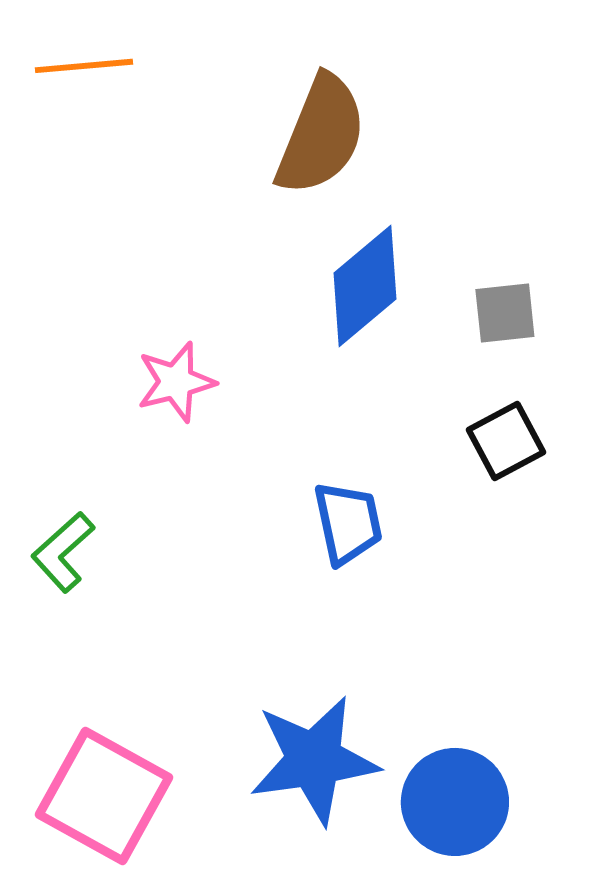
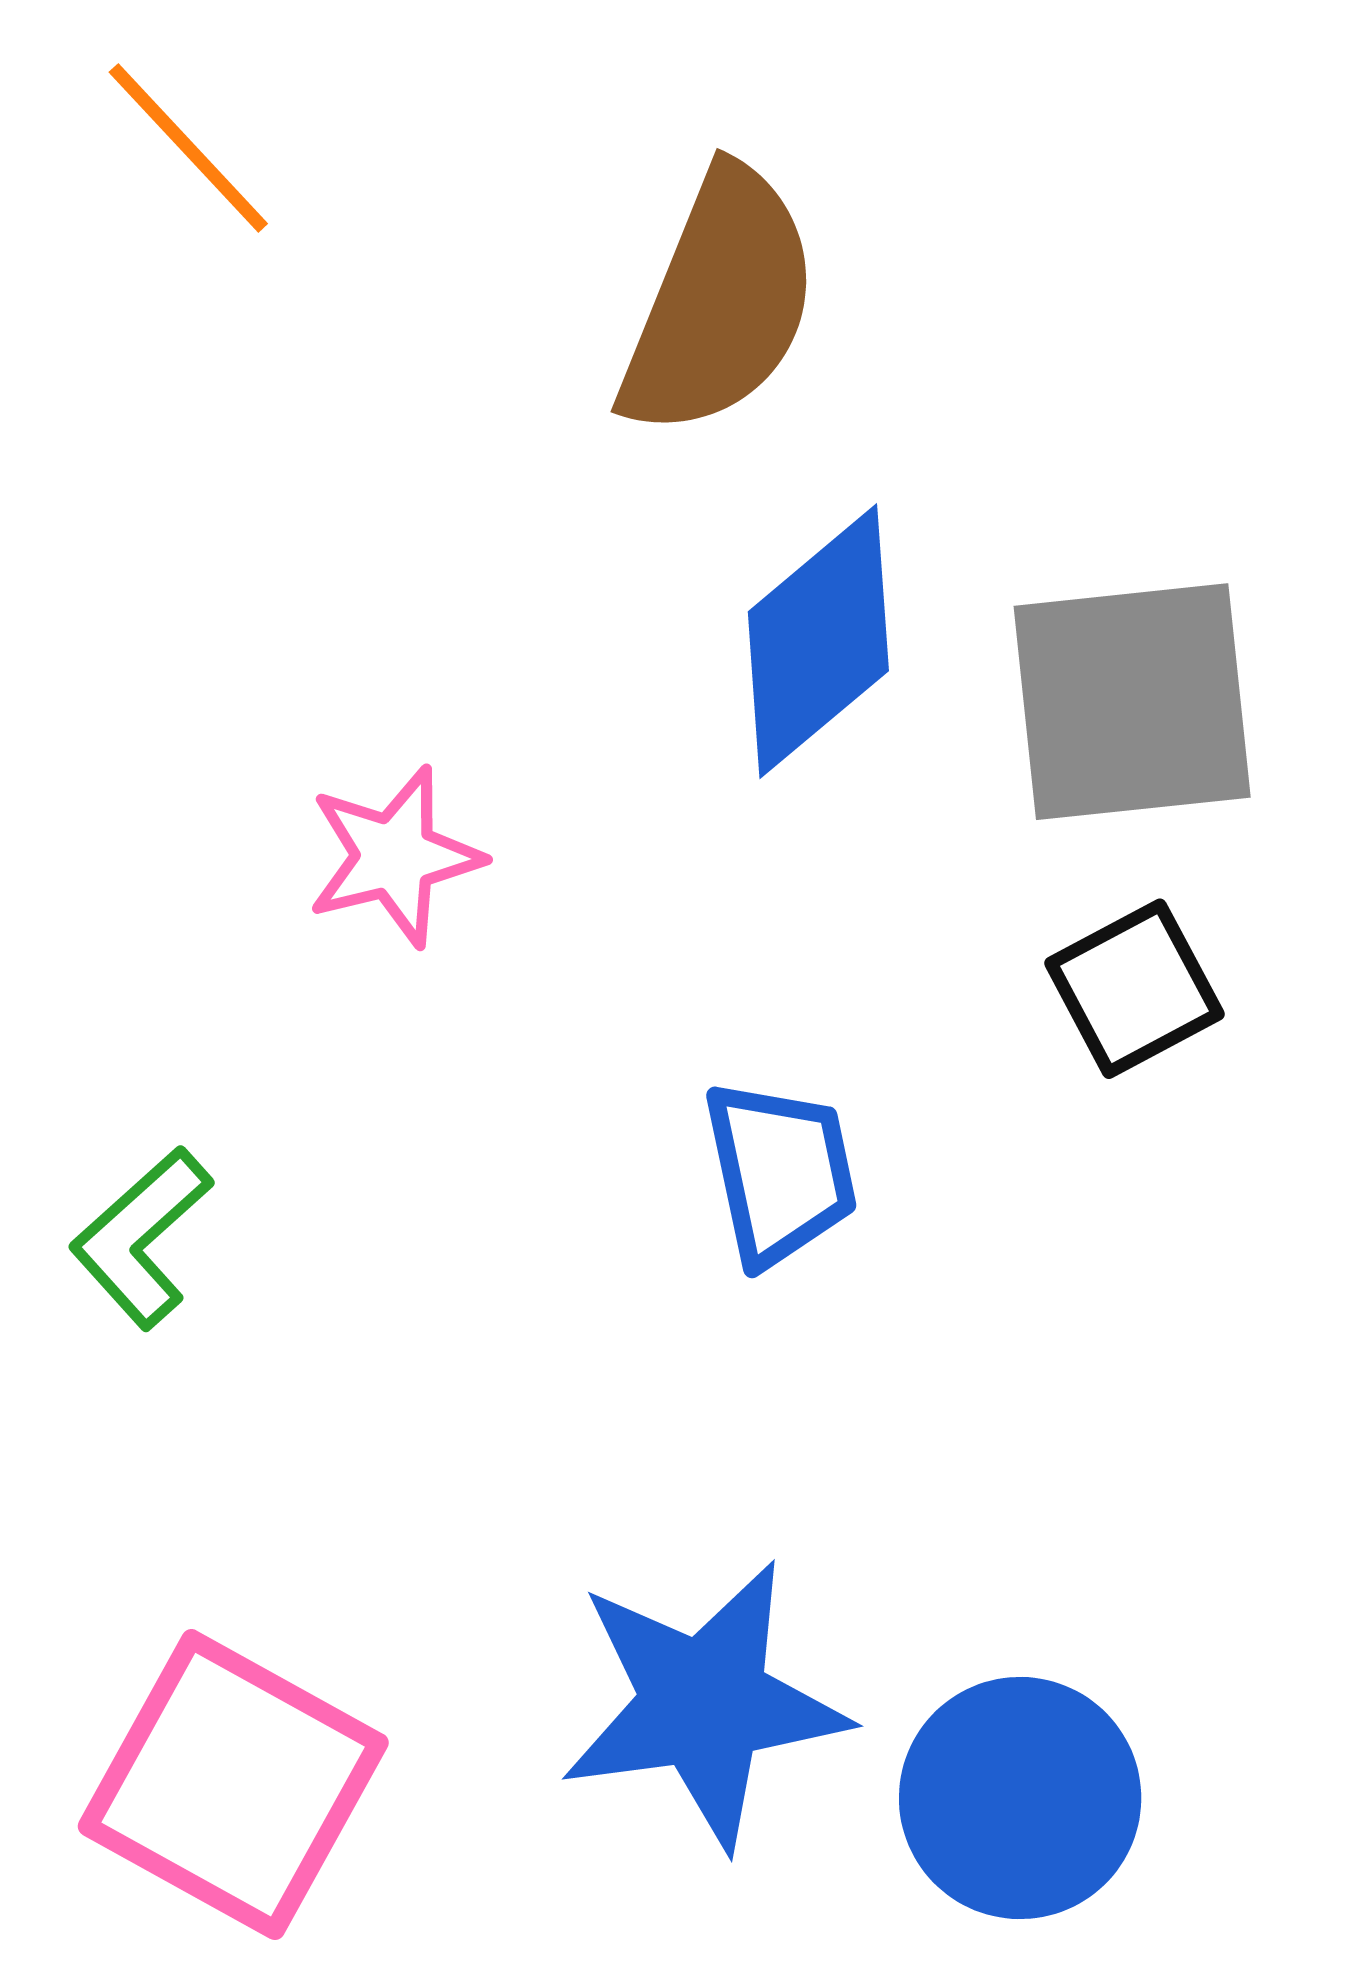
orange line: (84, 66) -> (188, 148), turned 52
gray square: (505, 313) -> (1132, 702), size x1.8

